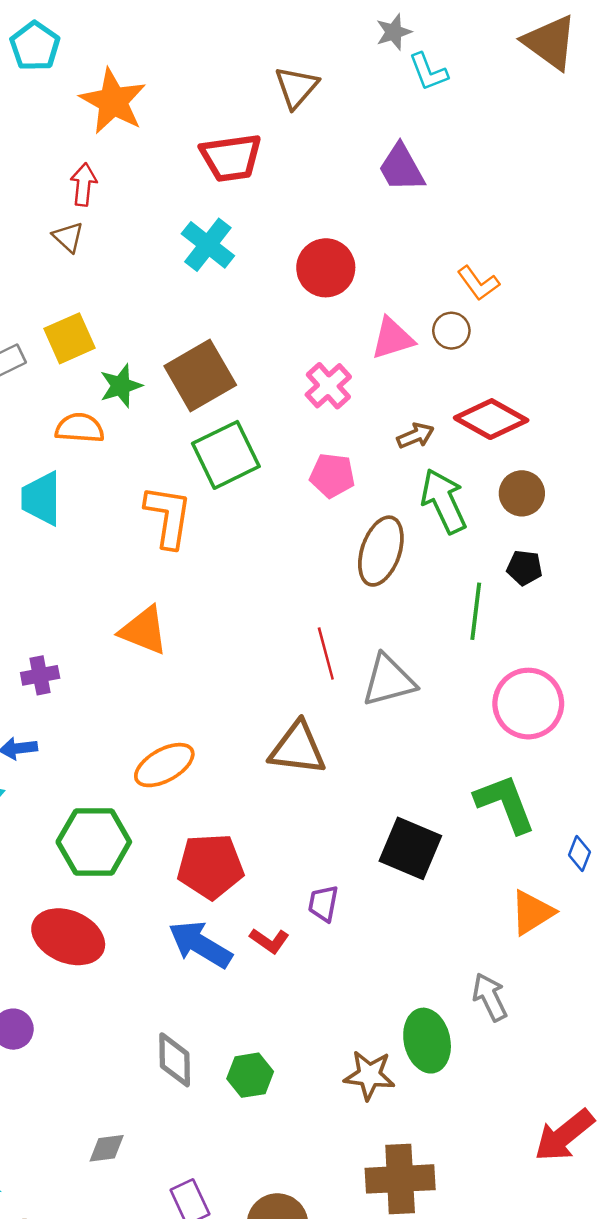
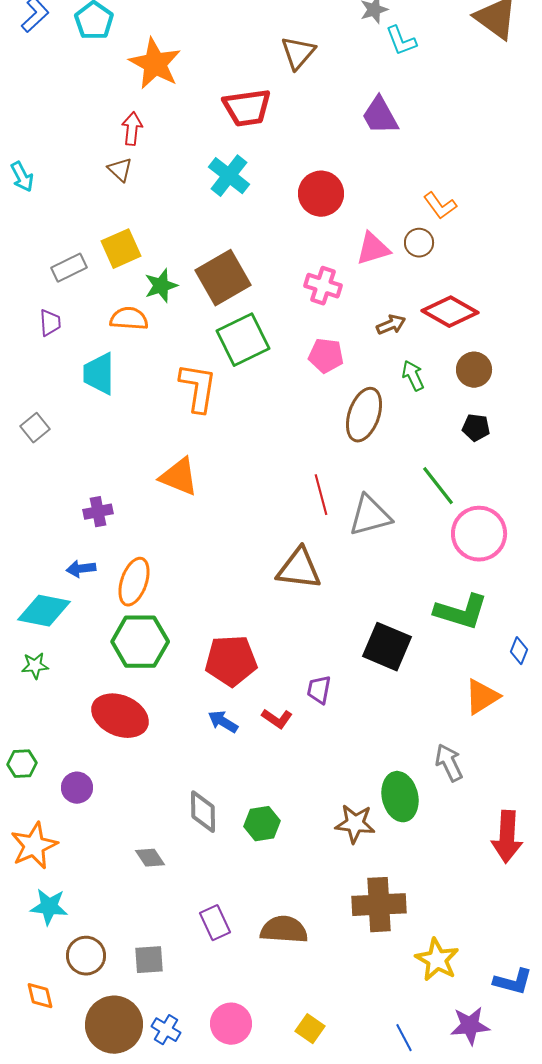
pink cross: (328, 386) -> (323, 286), turned -30
green arrow: (444, 501) -> (413, 376), size x0.6
green line: (476, 611) -> (438, 486), moved, turned -45
orange ellipse: (164, 765) -> (134, 582), moved, turned -42
green L-shape: (505, 804) -> (461, 612), turned 128
blue arrow: (200, 944) -> (223, 722), size x0.6
red arrow: (564, 1135) -> (507, 837), moved, turned -48
gray diamond: (107, 1148) -> (150, 858), moved, turned 64

